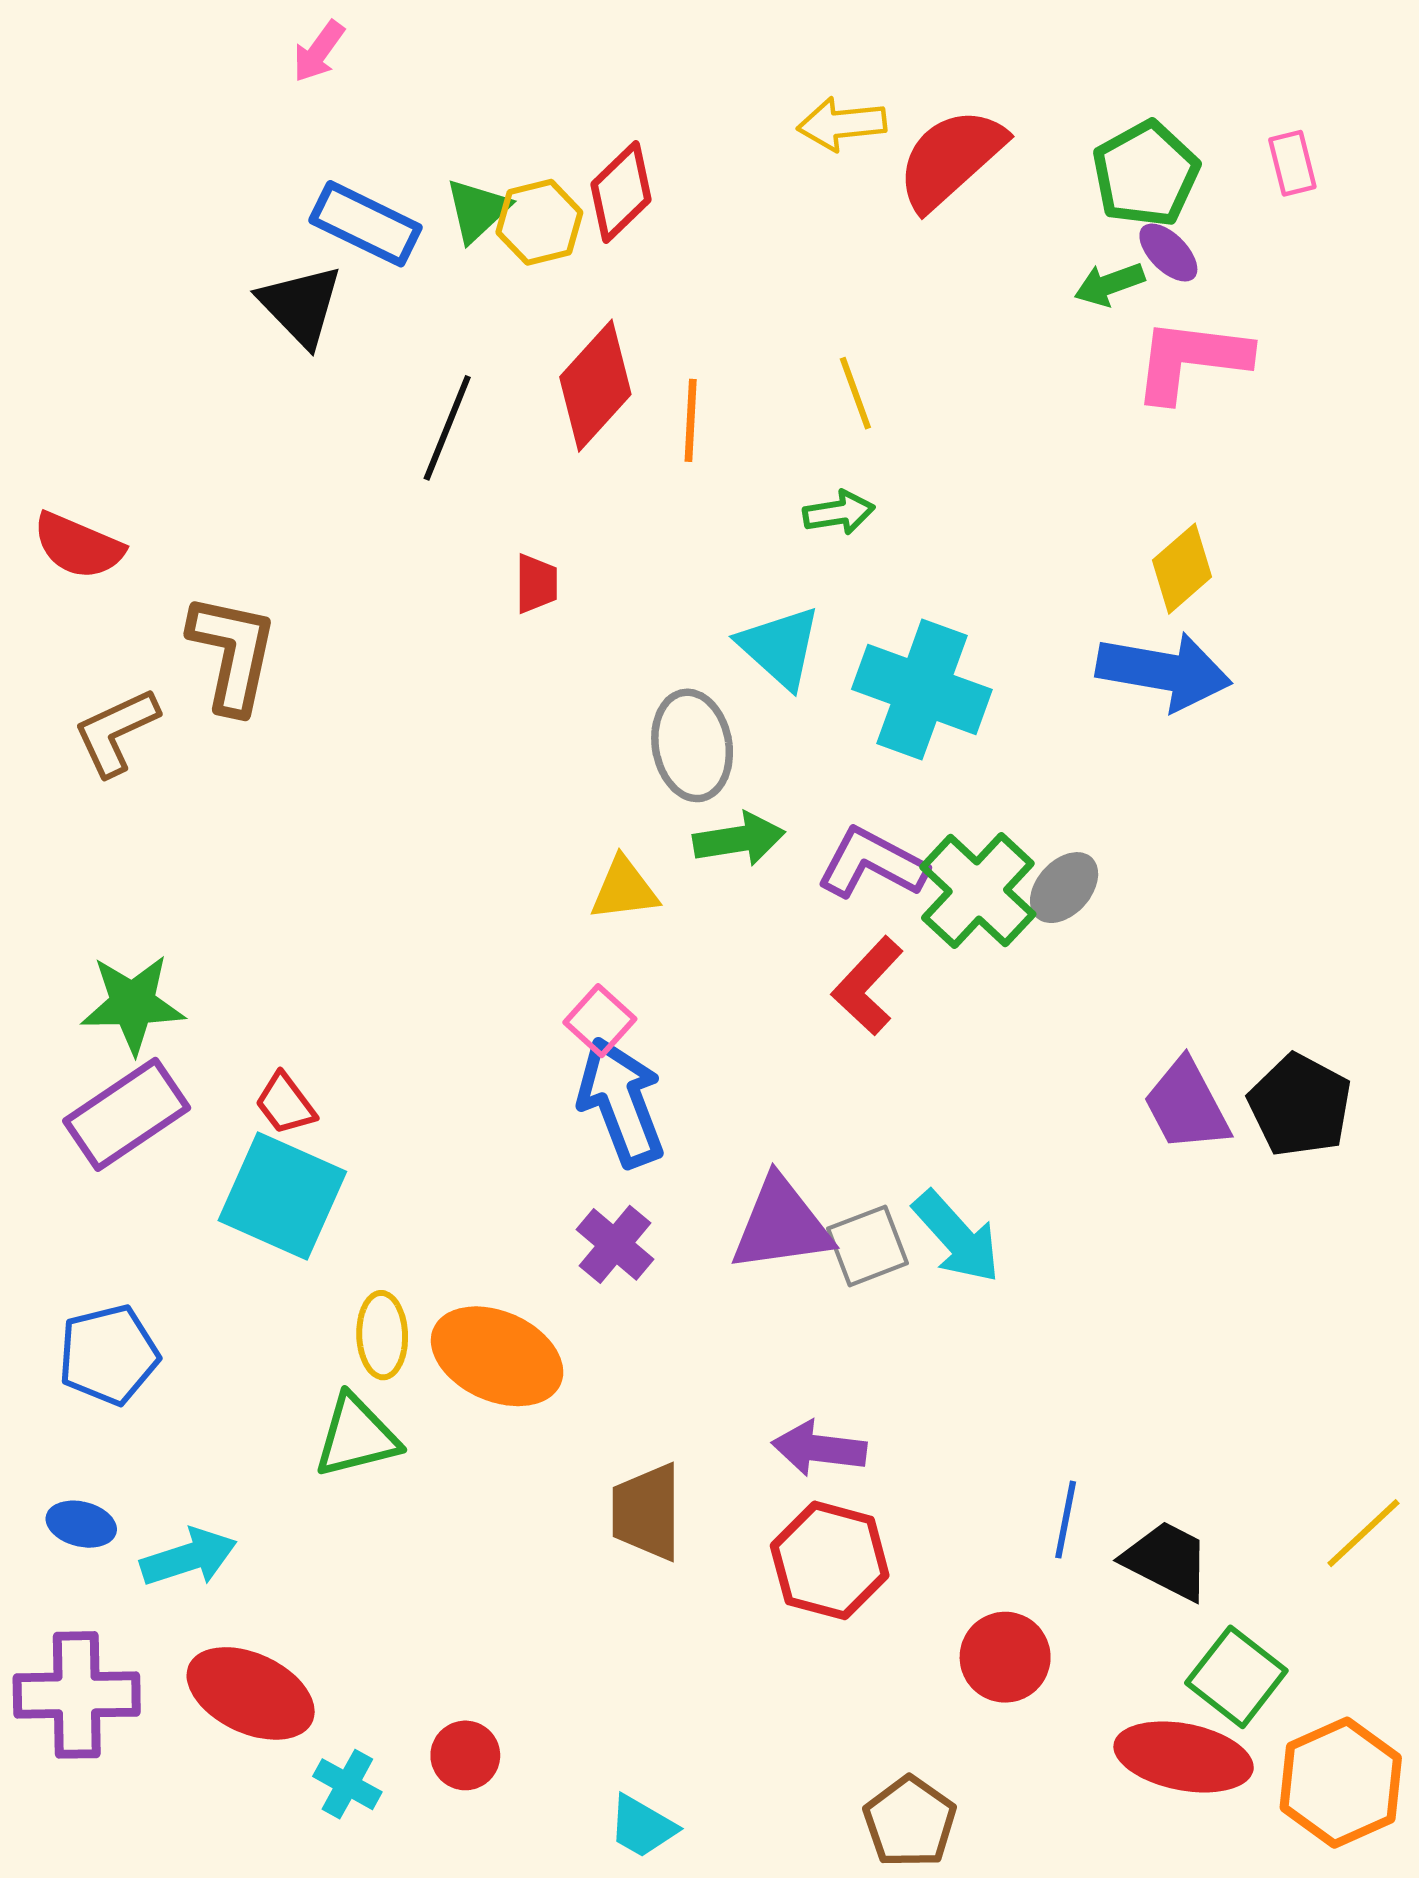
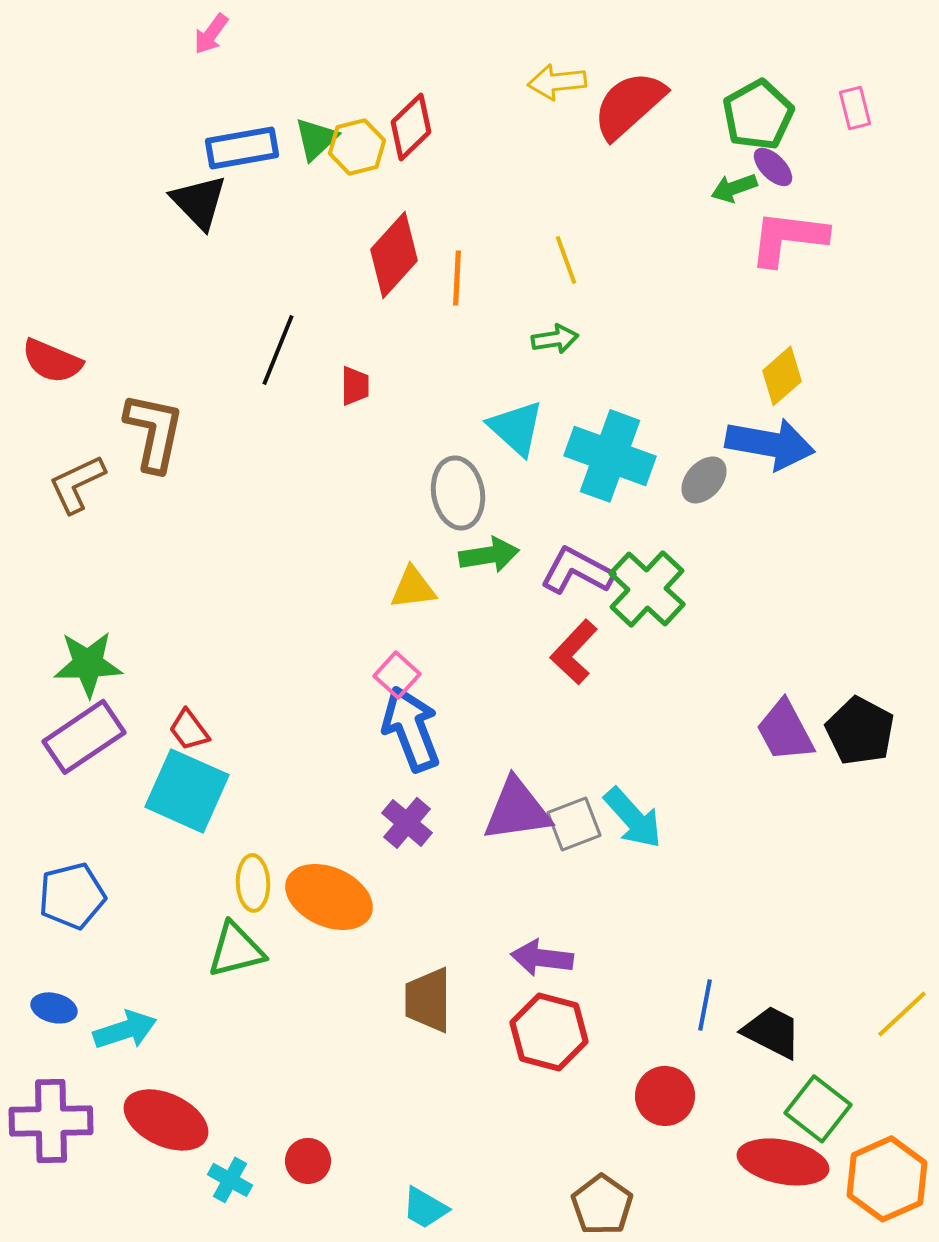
blue rectangle: (366, 224) -> (242, 148), turned -36
black line: (447, 428) -> (278, 350), moved
gray ellipse: (1064, 888) -> (704, 480), moved

